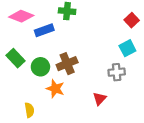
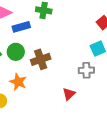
green circle: (40, 67) -> (16, 52), moved
orange star: (55, 89) -> (18, 82), moved

